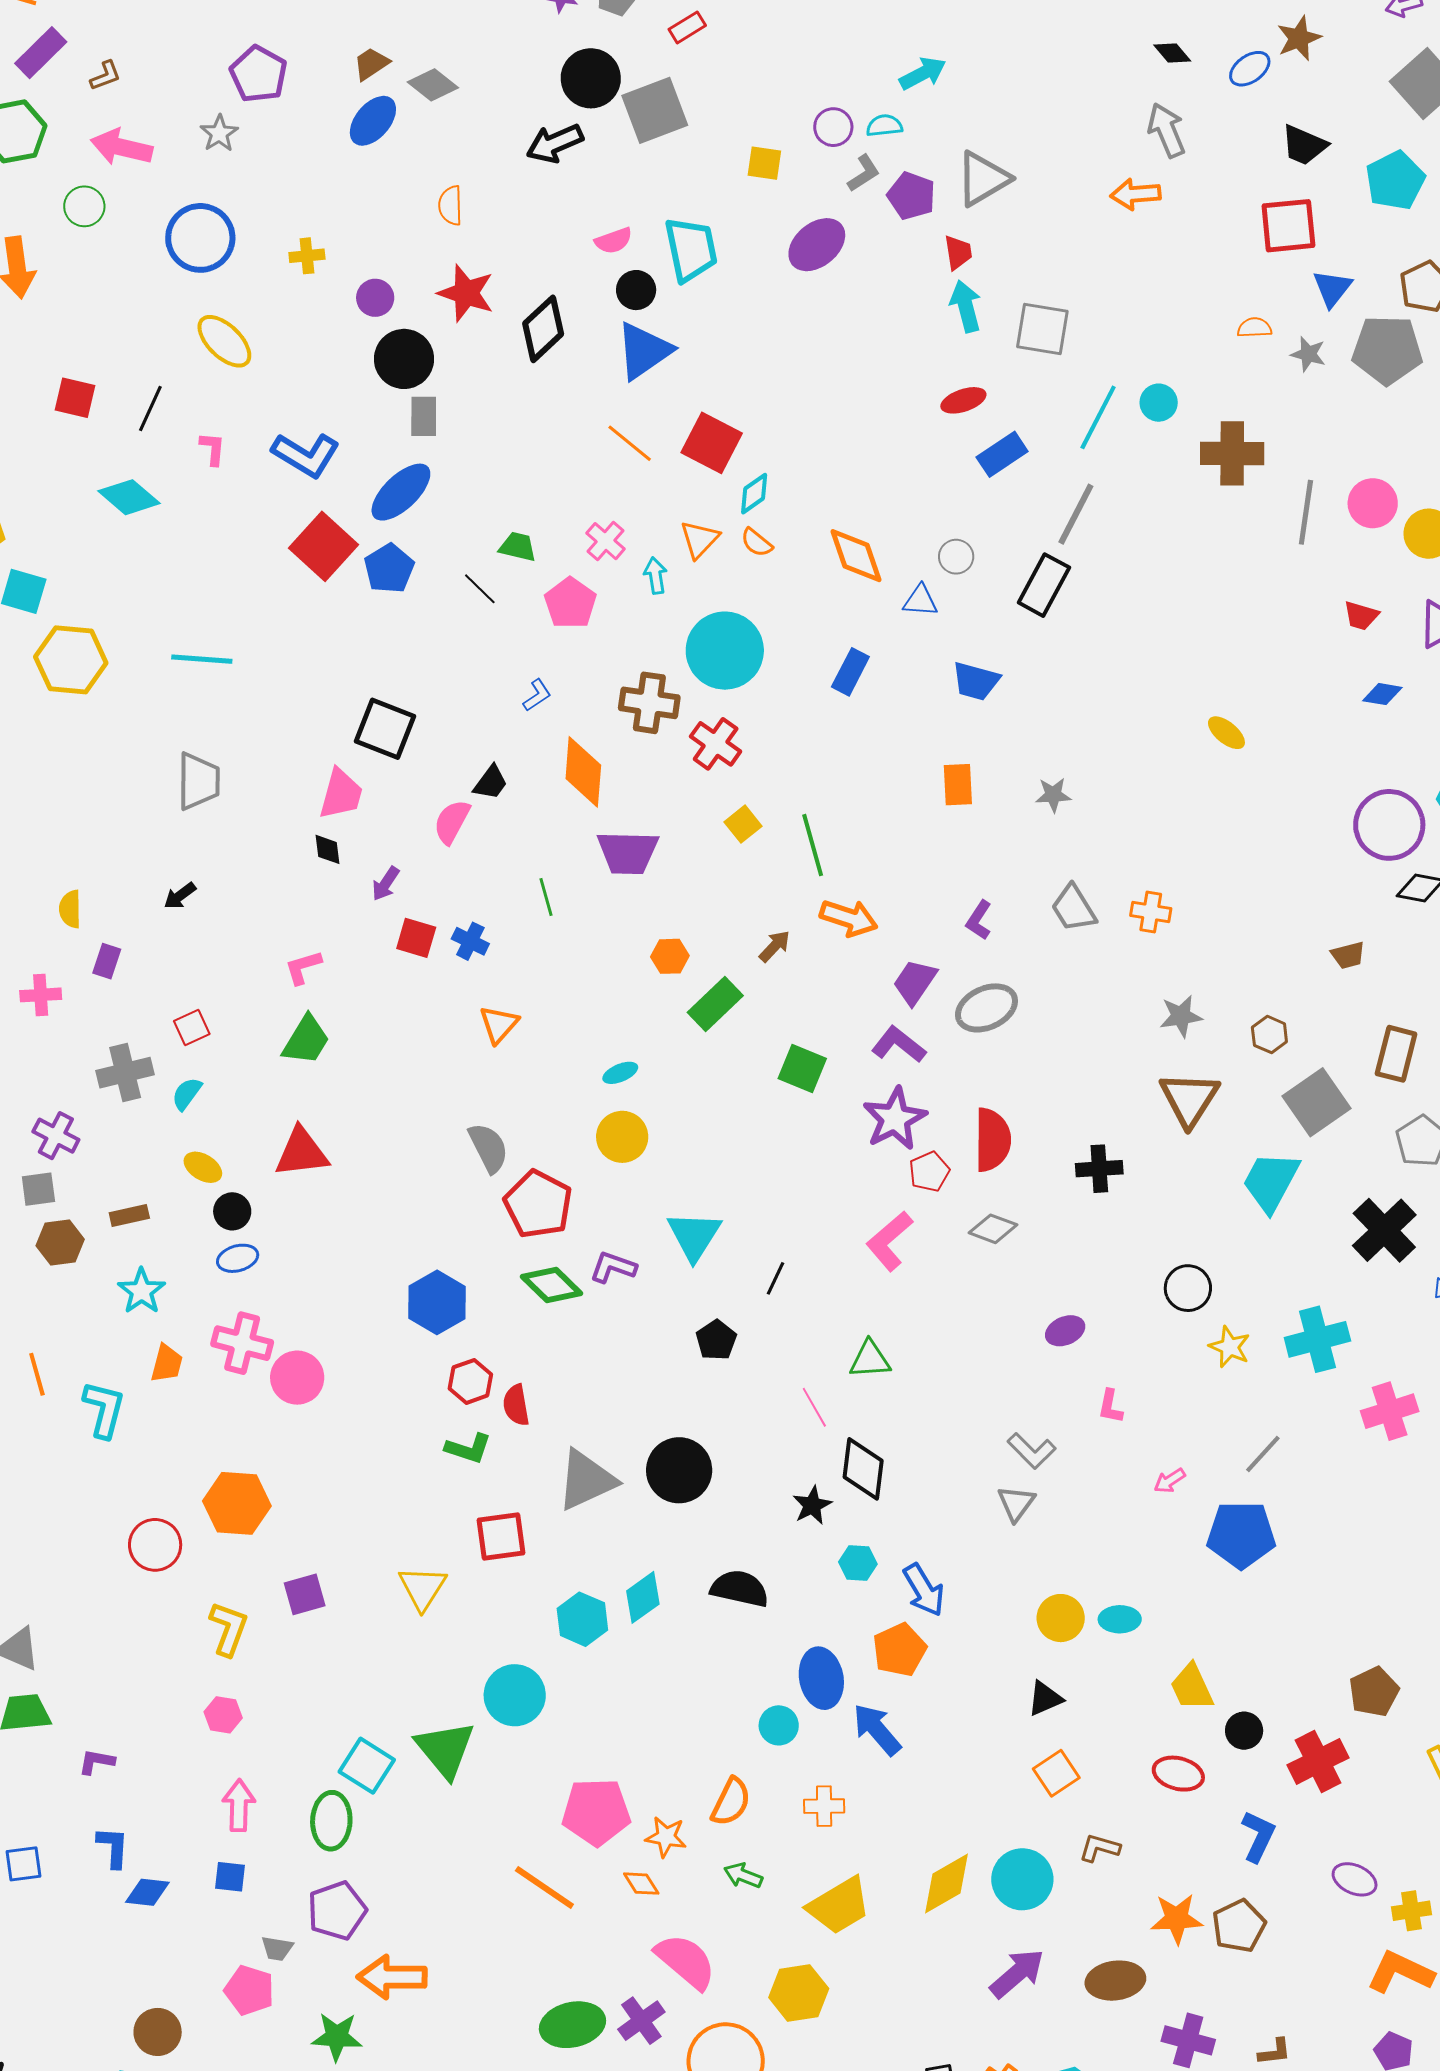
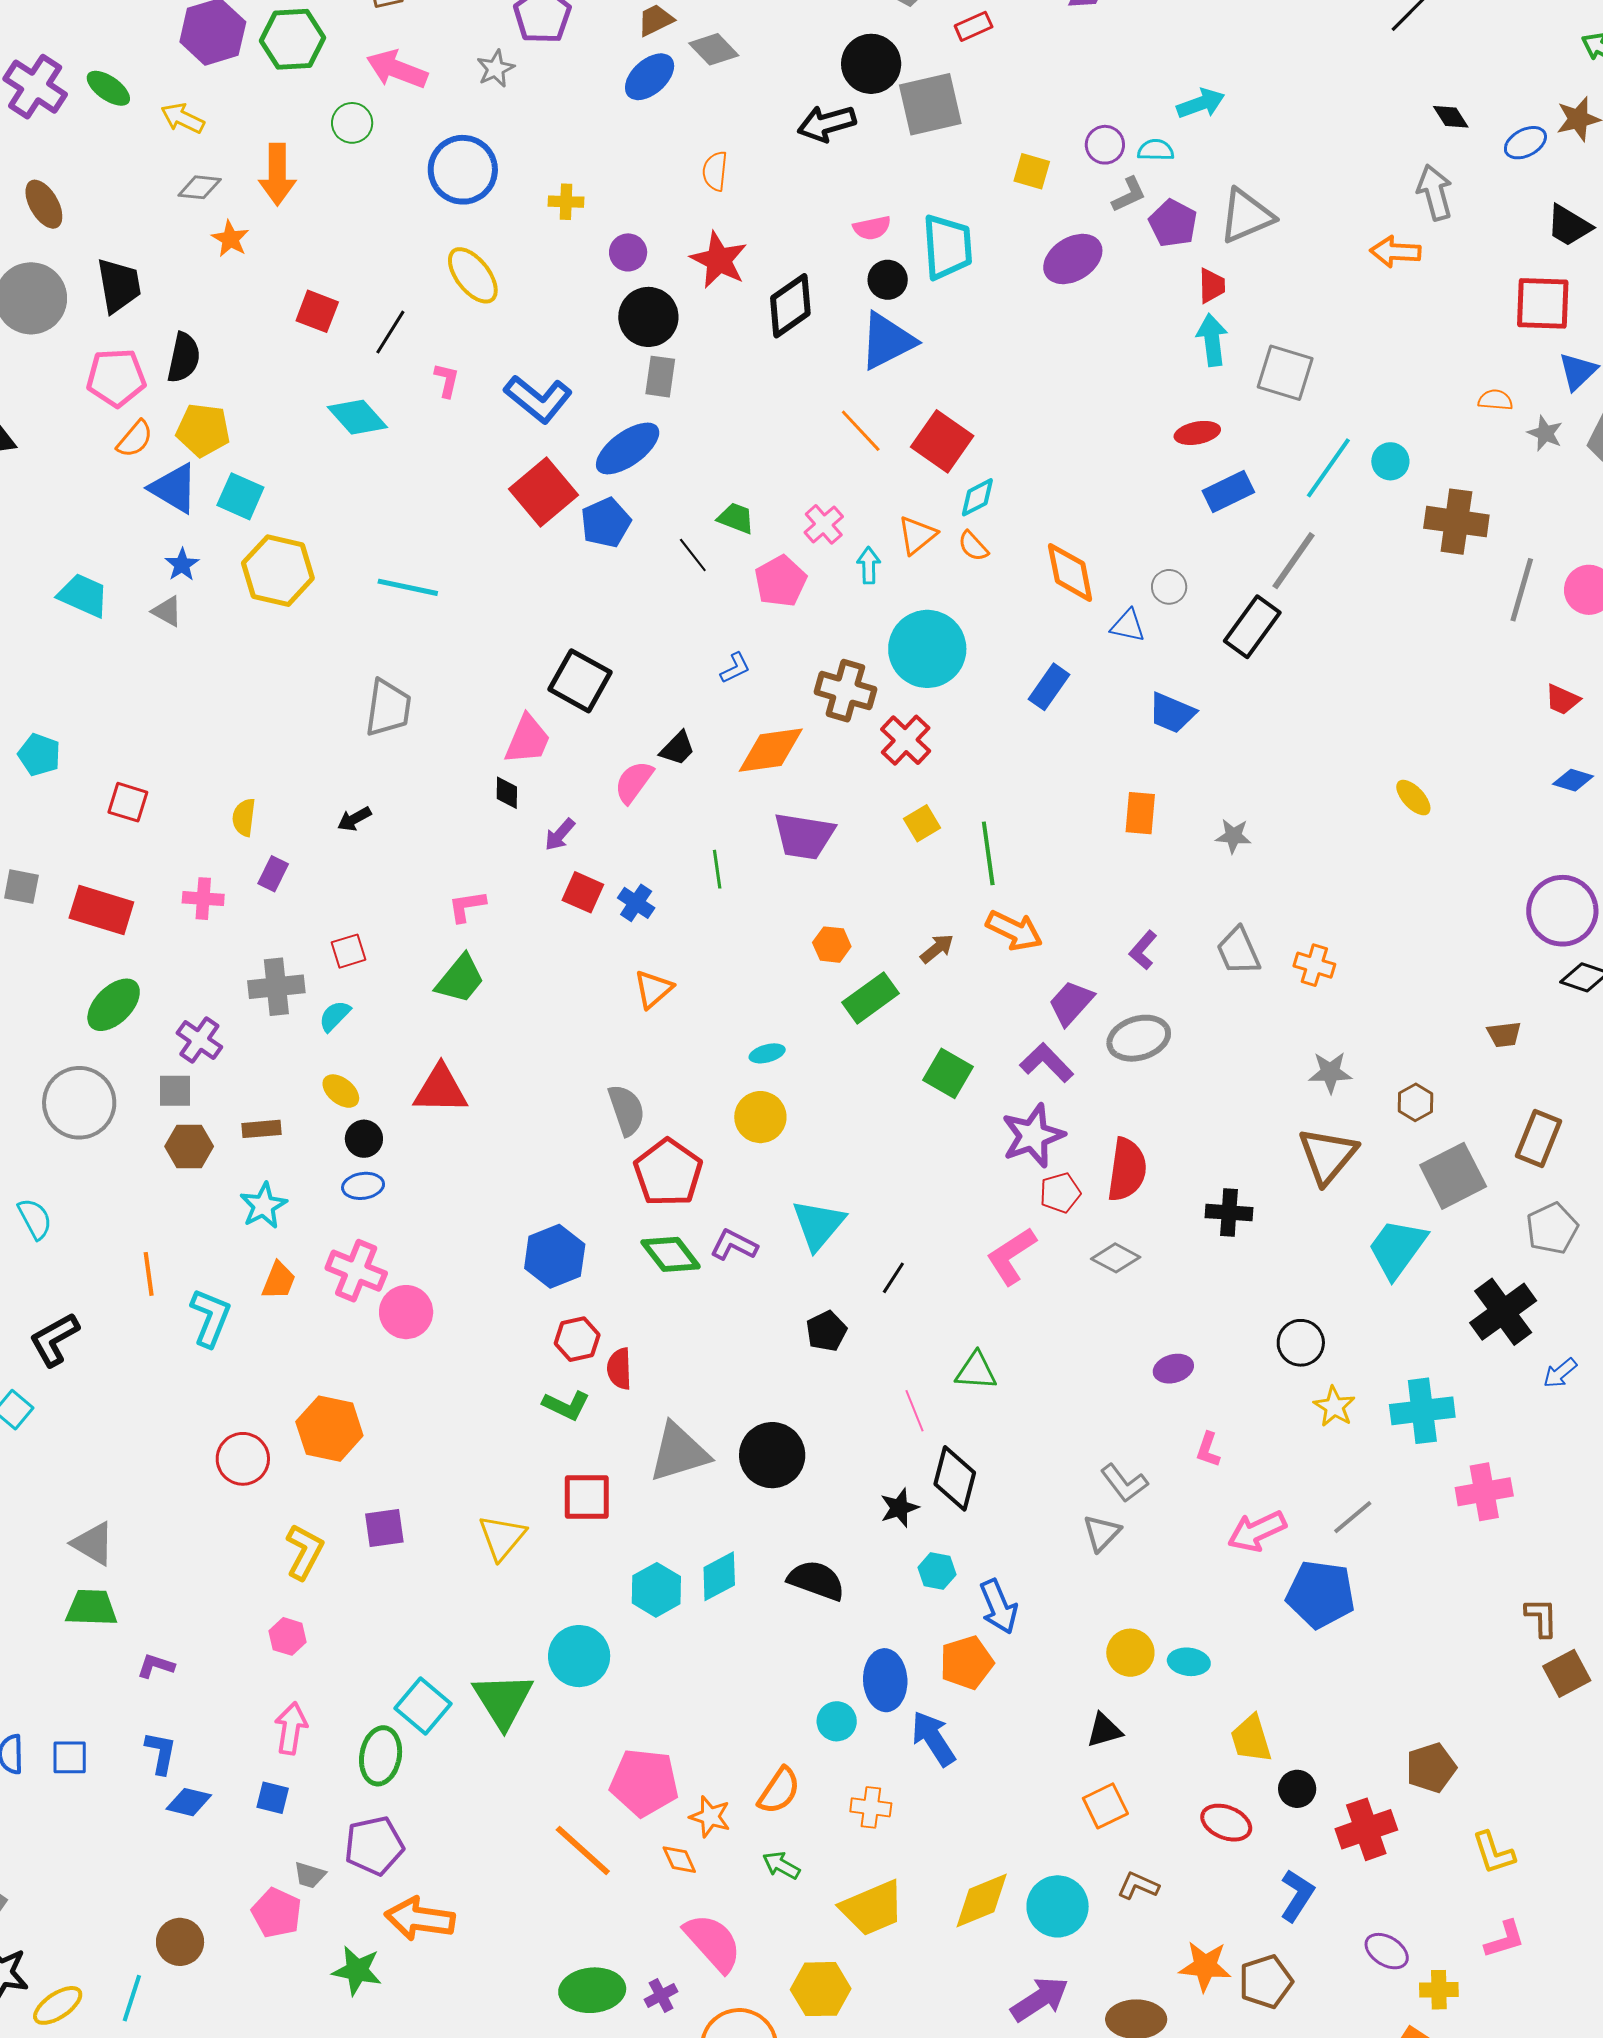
orange diamond: (583, 772) -> (771, 750), turned 70
pink arrow: (1170, 1481) -> (1257, 1531), size x1.8
purple cross: (641, 2021) -> (661, 1995), size x0.7

